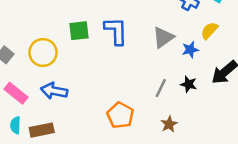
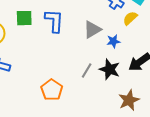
yellow semicircle: (209, 31) -> (130, 18), moved
black star: (189, 84) -> (110, 69), size x1.5
brown star: (169, 124) -> (129, 100), moved, size x1.5

